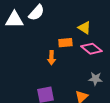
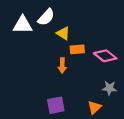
yellow triangle: (84, 28) -> (63, 33), moved

